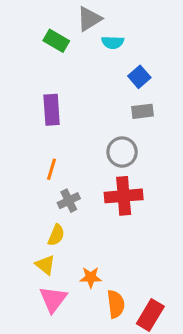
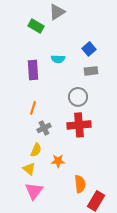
cyan semicircle: (113, 42) -> (58, 59), moved
orange star: (91, 277) -> (58, 161), moved
orange semicircle: (116, 304) -> (80, 184), moved

